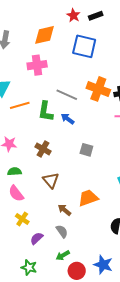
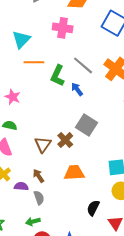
brown cross: (43, 149) -> (65, 140), moved
gray square: (86, 150) -> (86, 125), size x1.5
brown arrow: (64, 210) -> (39, 176), moved
purple semicircle: (37, 238) -> (21, 186), moved, turned 32

